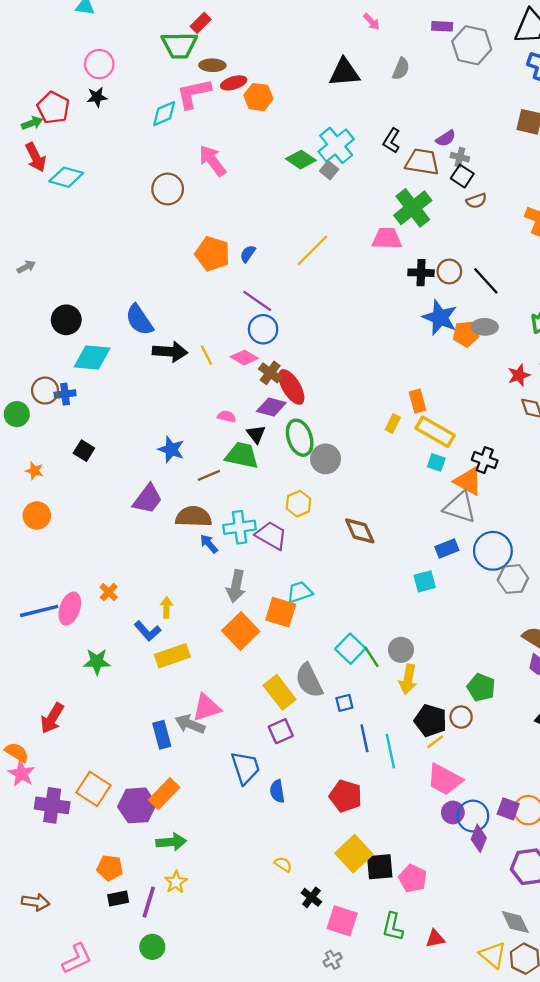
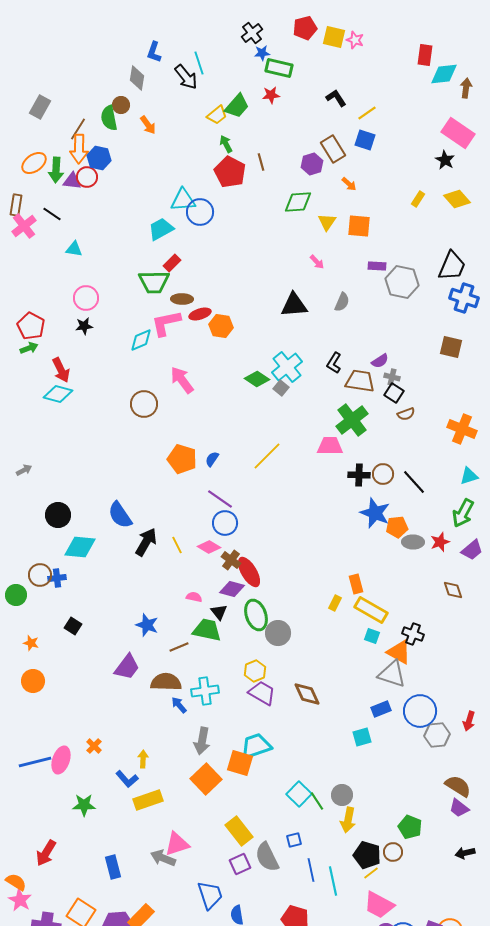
red pentagon: (53, 108) -> (31, 326), moved
red arrow: (36, 157) -> (61, 370), moved
gray ellipse: (485, 327) -> (413, 542), moved
black arrow: (170, 352) -> (146, 542), turned -64
red star: (519, 375) -> (440, 542), moved
purple trapezoid: (271, 536) -> (262, 693), moved
cyan trapezoid: (300, 592) -> (256, 746), size x1.4
gray semicircle: (309, 680) -> (267, 857), moved
blue rectangle: (162, 735) -> (113, 867), moved

